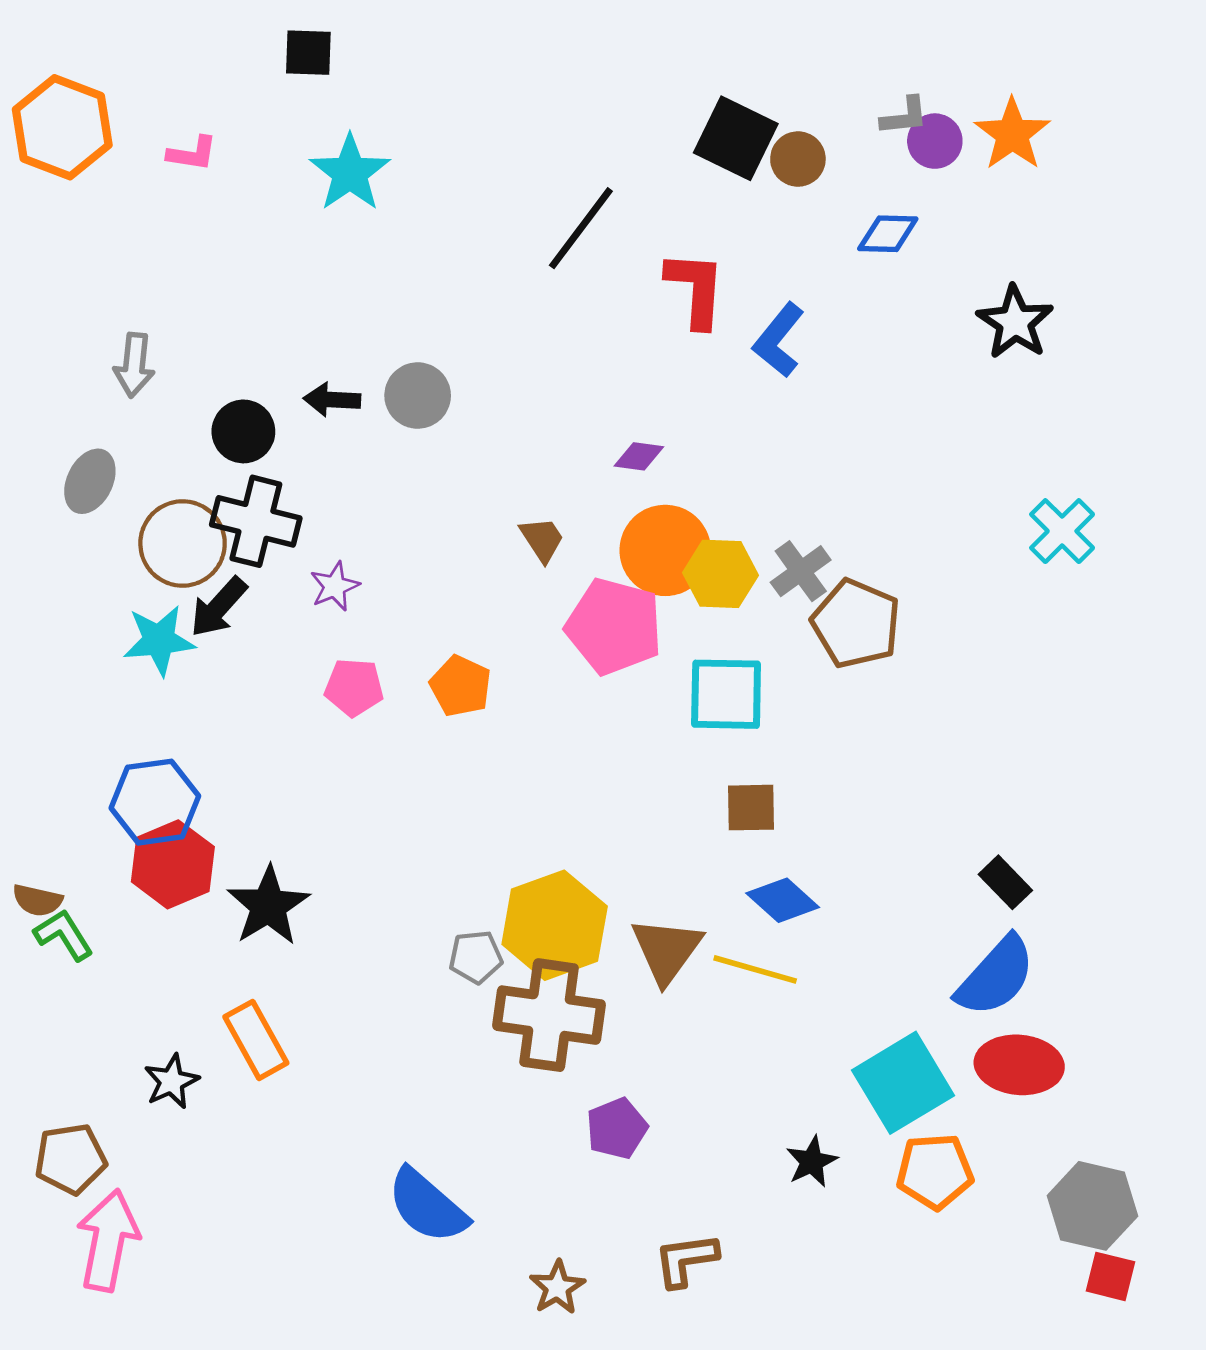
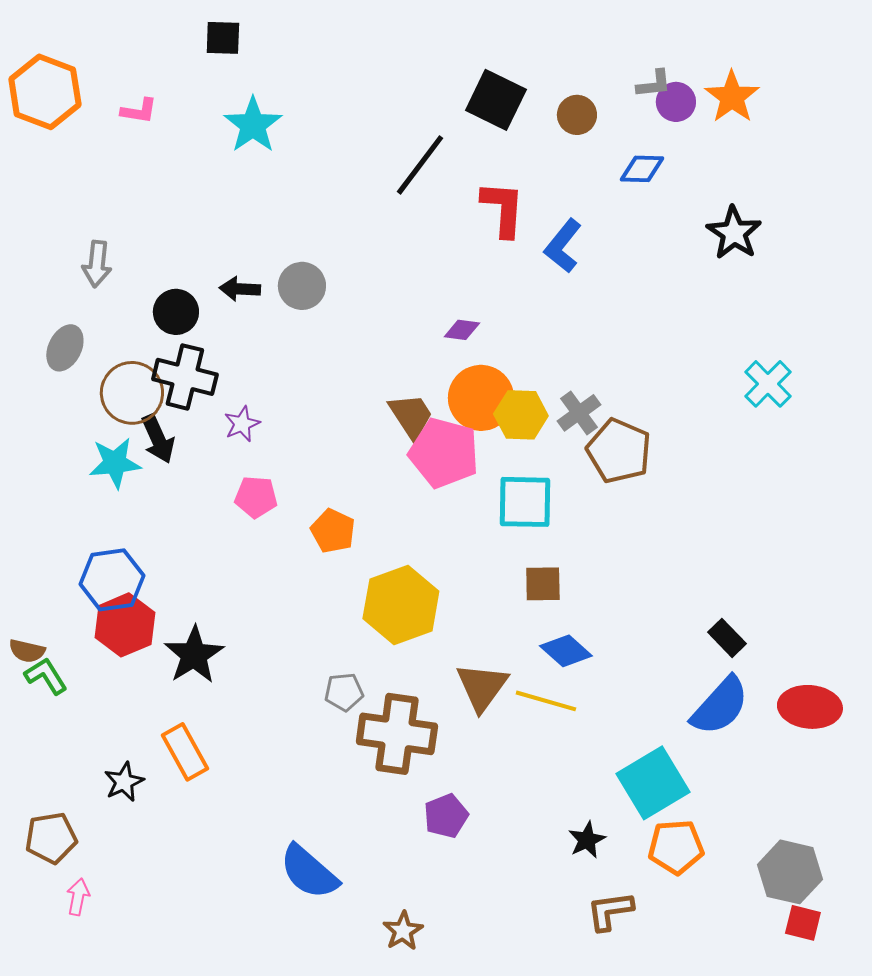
black square: (736, 138) -> (496, 100), moved
brown trapezoid: (542, 539) -> (411, 416), moved, size x1.4
black arrow: (218, 607) -> (158, 439), turned -66
orange pentagon: (461, 686) -> (333, 531), moved
yellow hexagon: (555, 925) -> (401, 605), moved
red ellipse: (1019, 1065) -> (810, 707), moved
pink arrow: (108, 1240) -> (78, 897), size x0.5
brown L-shape: (686, 1260) -> (610, 911), moved

